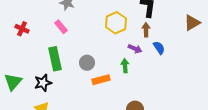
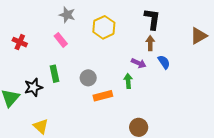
yellow hexagon: (116, 23) -> (104, 27), moved
green rectangle: (55, 59) -> (54, 74), size x0.7
black star: (43, 83) -> (33, 87), moved

